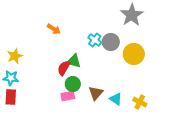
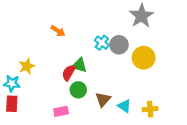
yellow star: (15, 56) -> (27, 66), moved
pink rectangle: (68, 96) -> (61, 111), moved
yellow cross: (140, 102) -> (150, 109), turned -32

